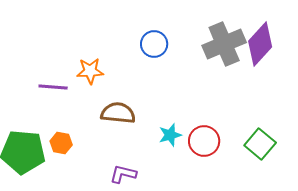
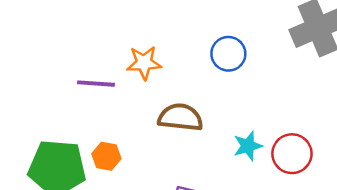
blue circle: (154, 44) -> (228, 54), moved

